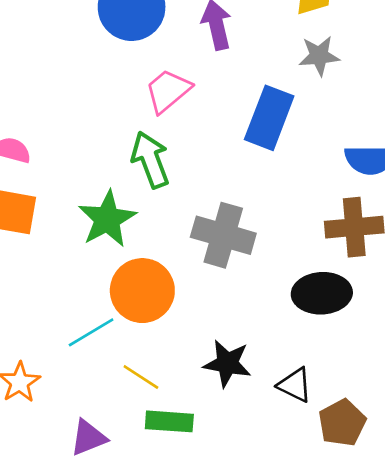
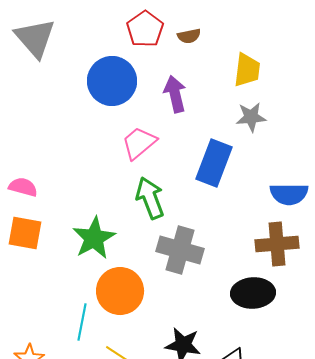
green arrow: (150, 160) -> (150, 198), moved
cyan line: (91, 332) -> (82, 322), turned -48

